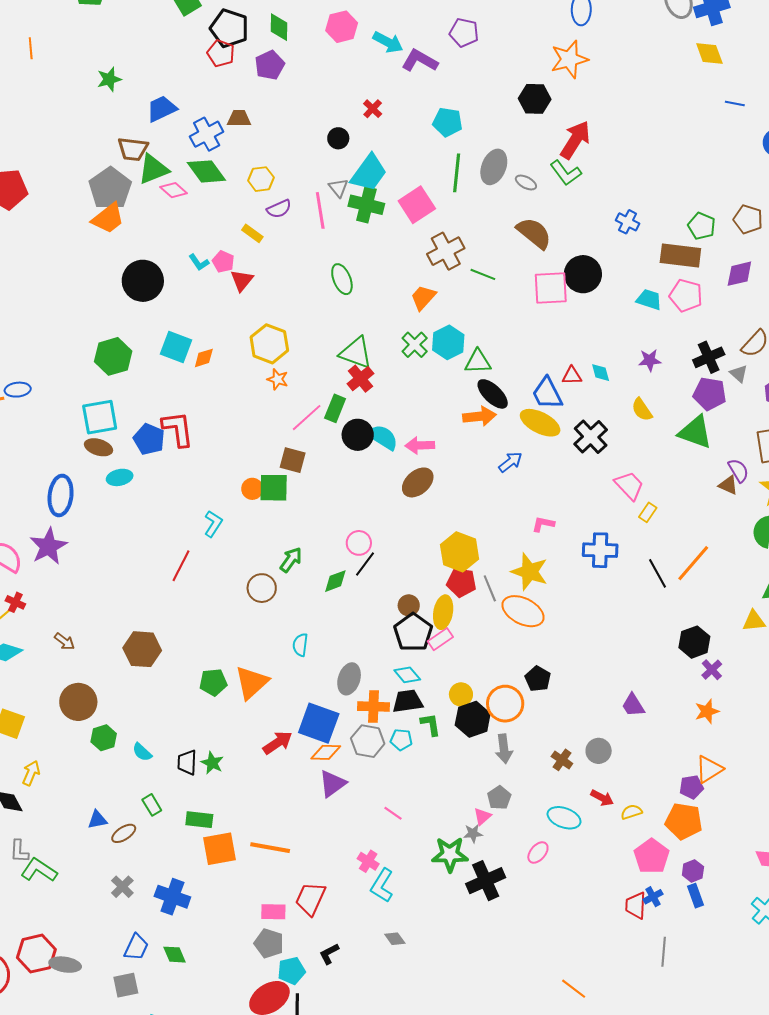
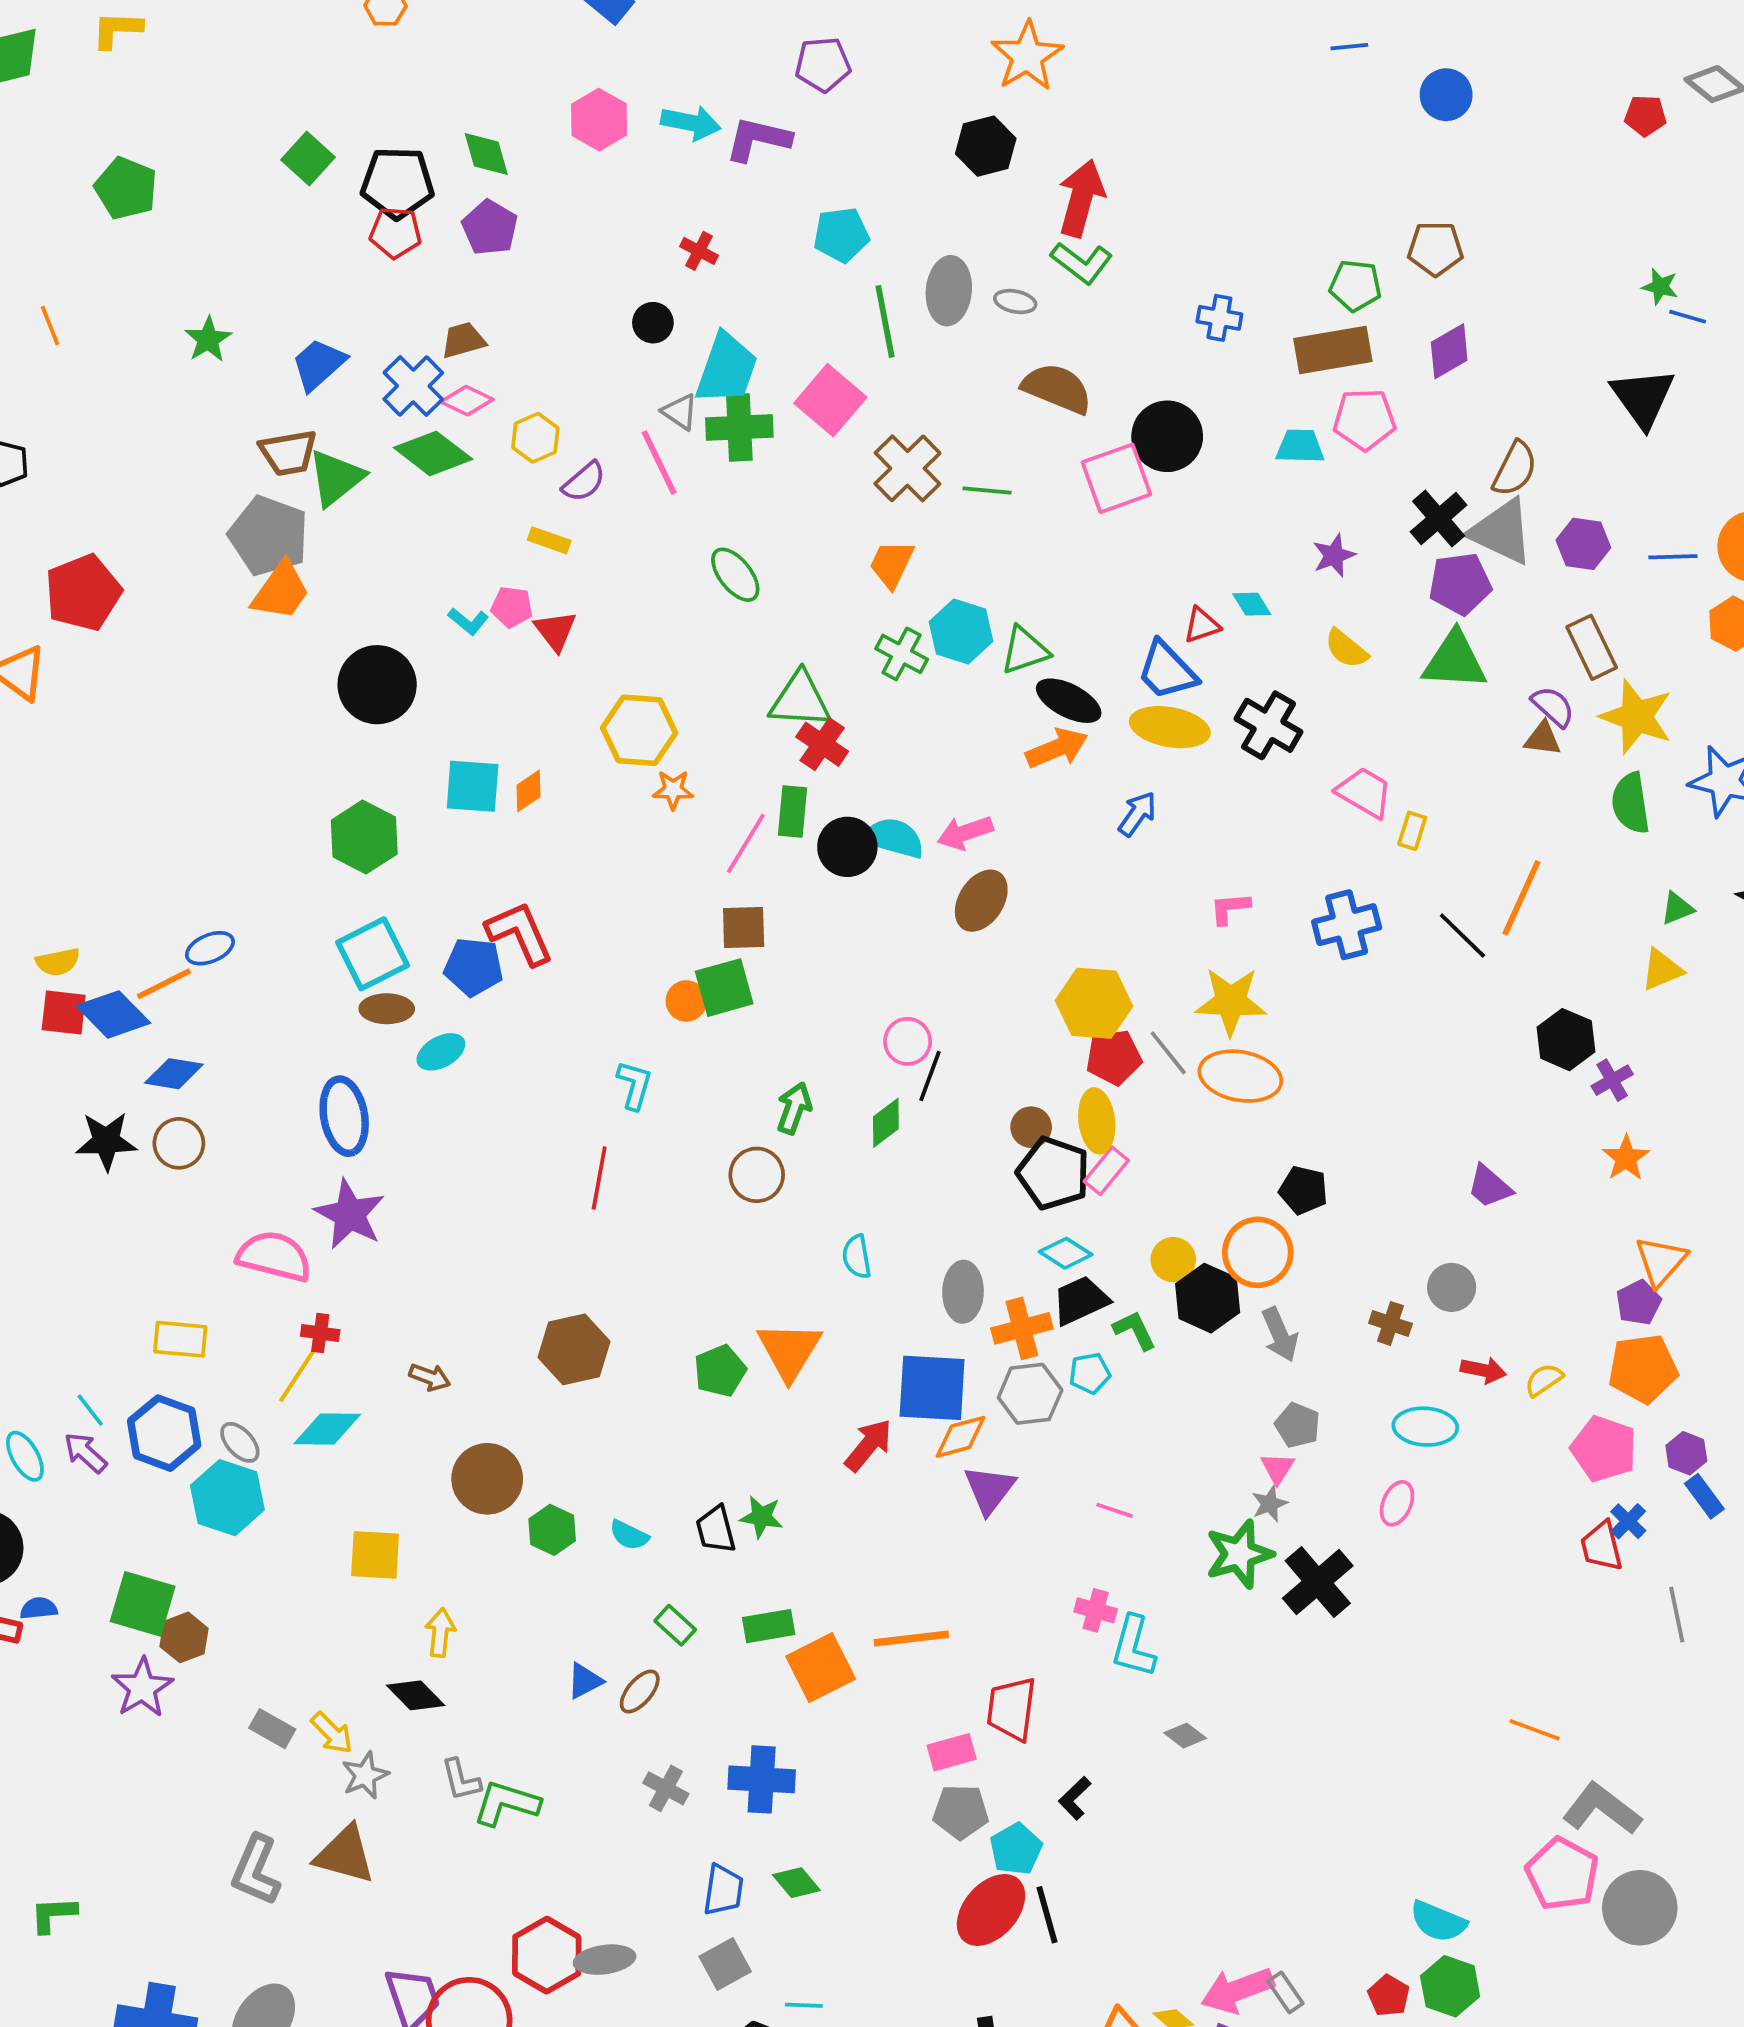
pink diamond: (174, 190) -> (467, 401), moved
gray triangle: (739, 374) -> (1502, 532), size x2.0
purple cross: (712, 670) -> (1612, 1080), turned 30

